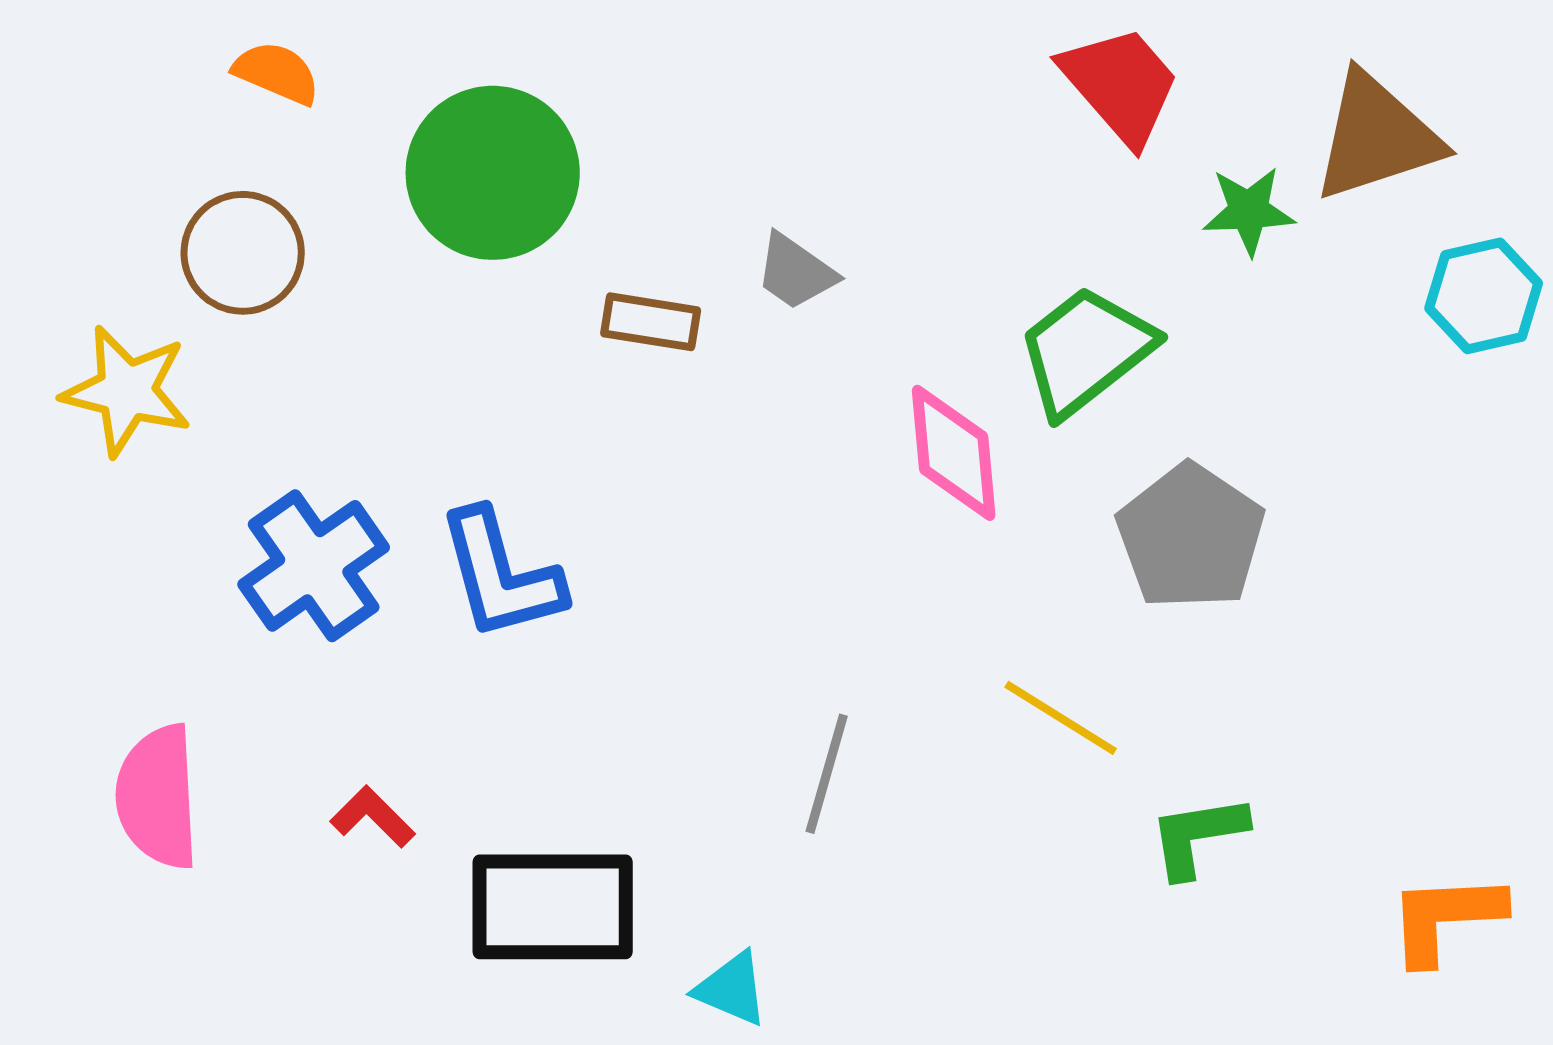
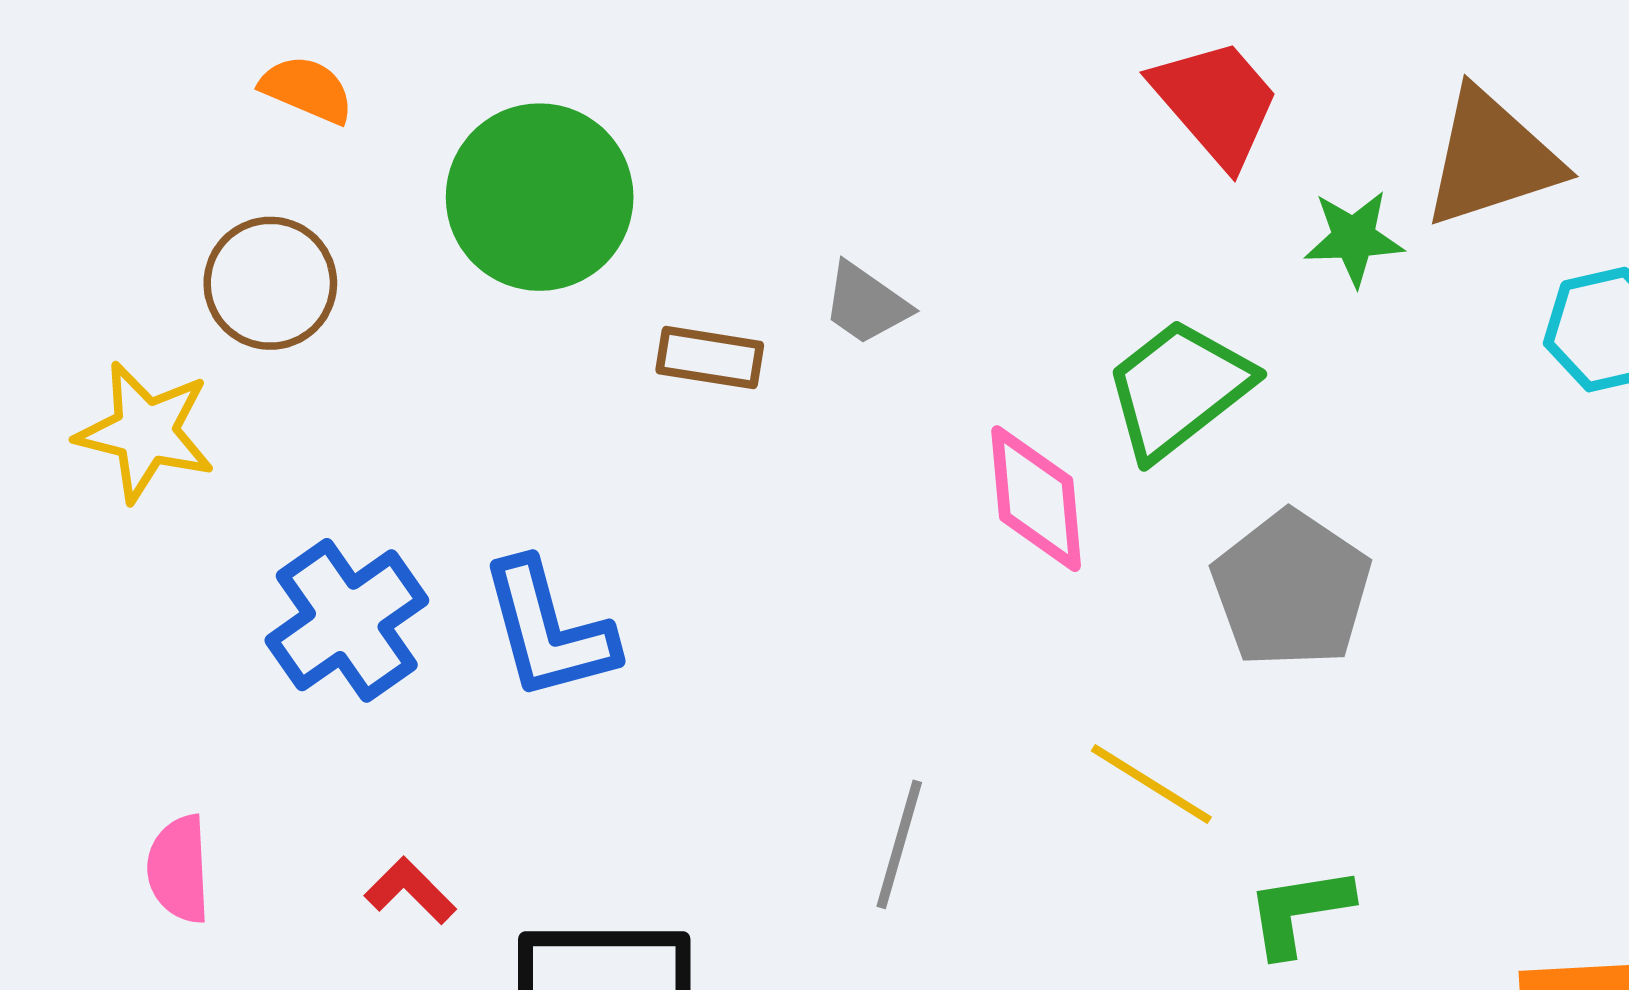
pink semicircle: (158, 797) -> (179, 869), size x0.7

